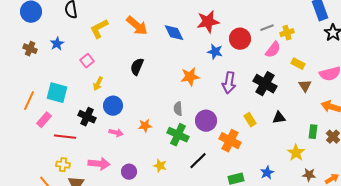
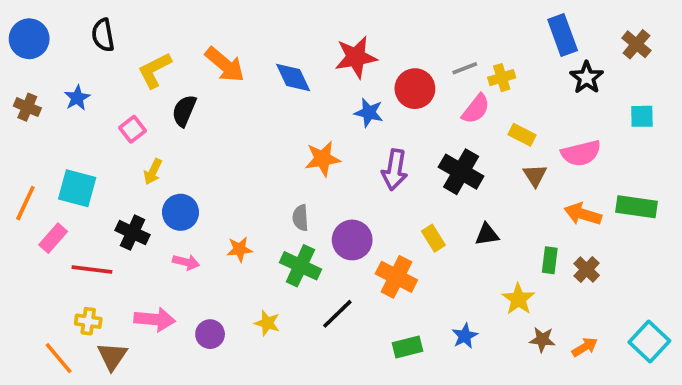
black semicircle: (137, 67) -> (184, 111), moved

